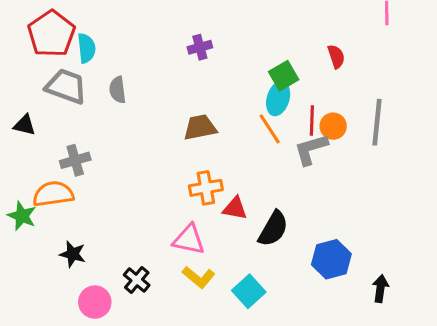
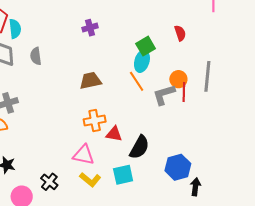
red line: (312, 121) -> (184, 92), moved
black arrow: (380, 289) -> (195, 187), moved
cyan square: (249, 291) -> (123, 175), moved, turned 30

